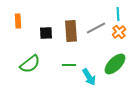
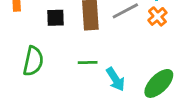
green semicircle: (30, 64) -> (33, 61), turned -40
green ellipse: (115, 64) -> (159, 83), moved

